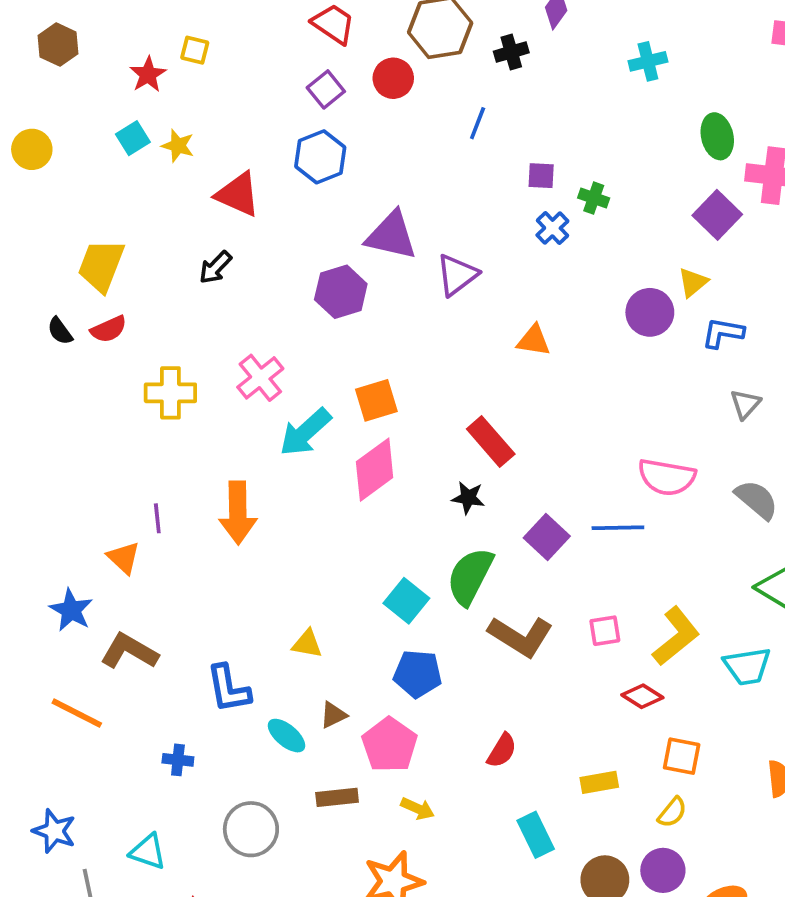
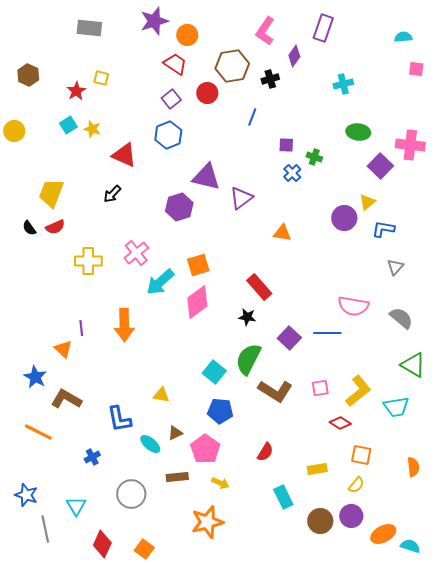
green ellipse: (717, 136) -> (358, 132), moved, turned -70
blue cross: (178, 760) -> (92, 457), turned -35
cyan triangle: (148, 852) -> (76, 506), turned 40

